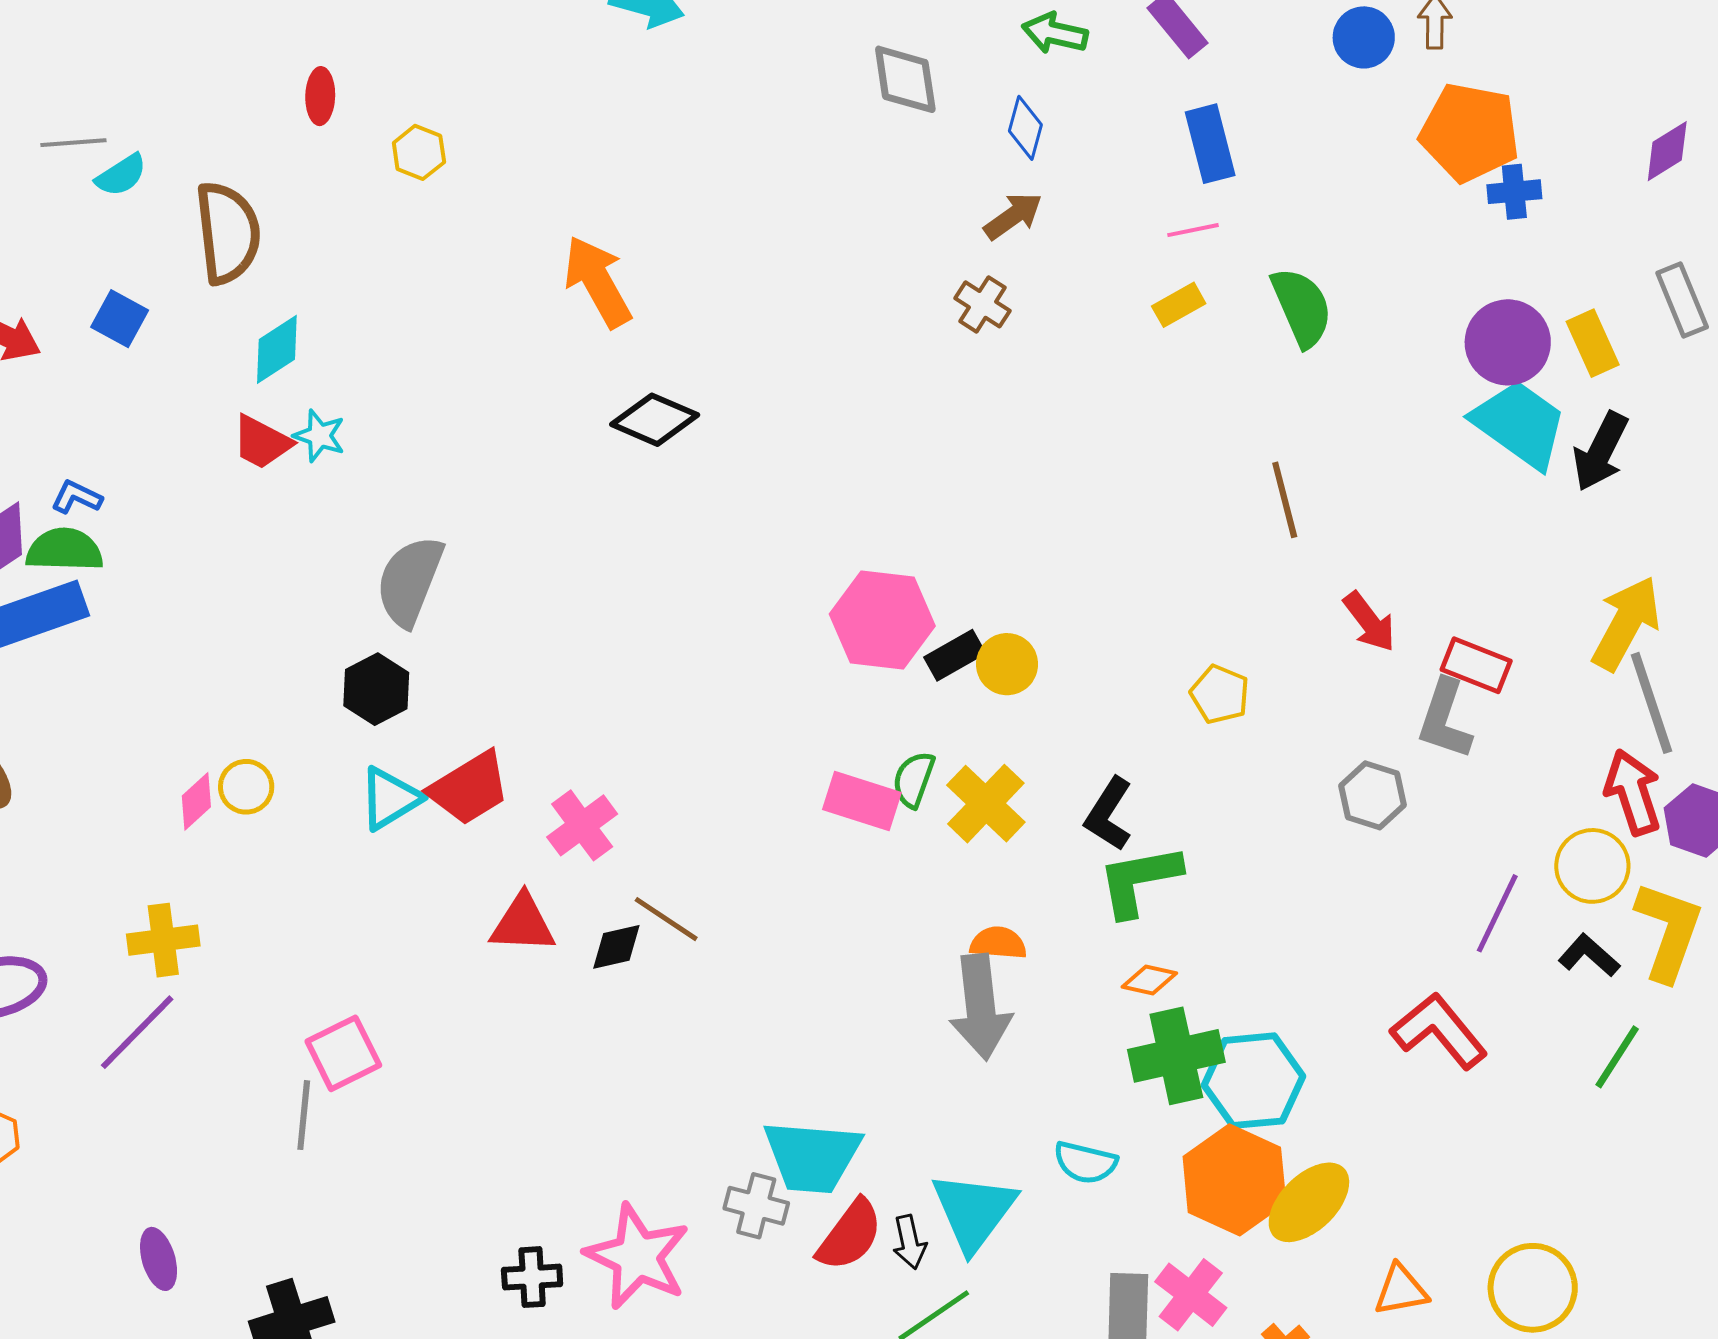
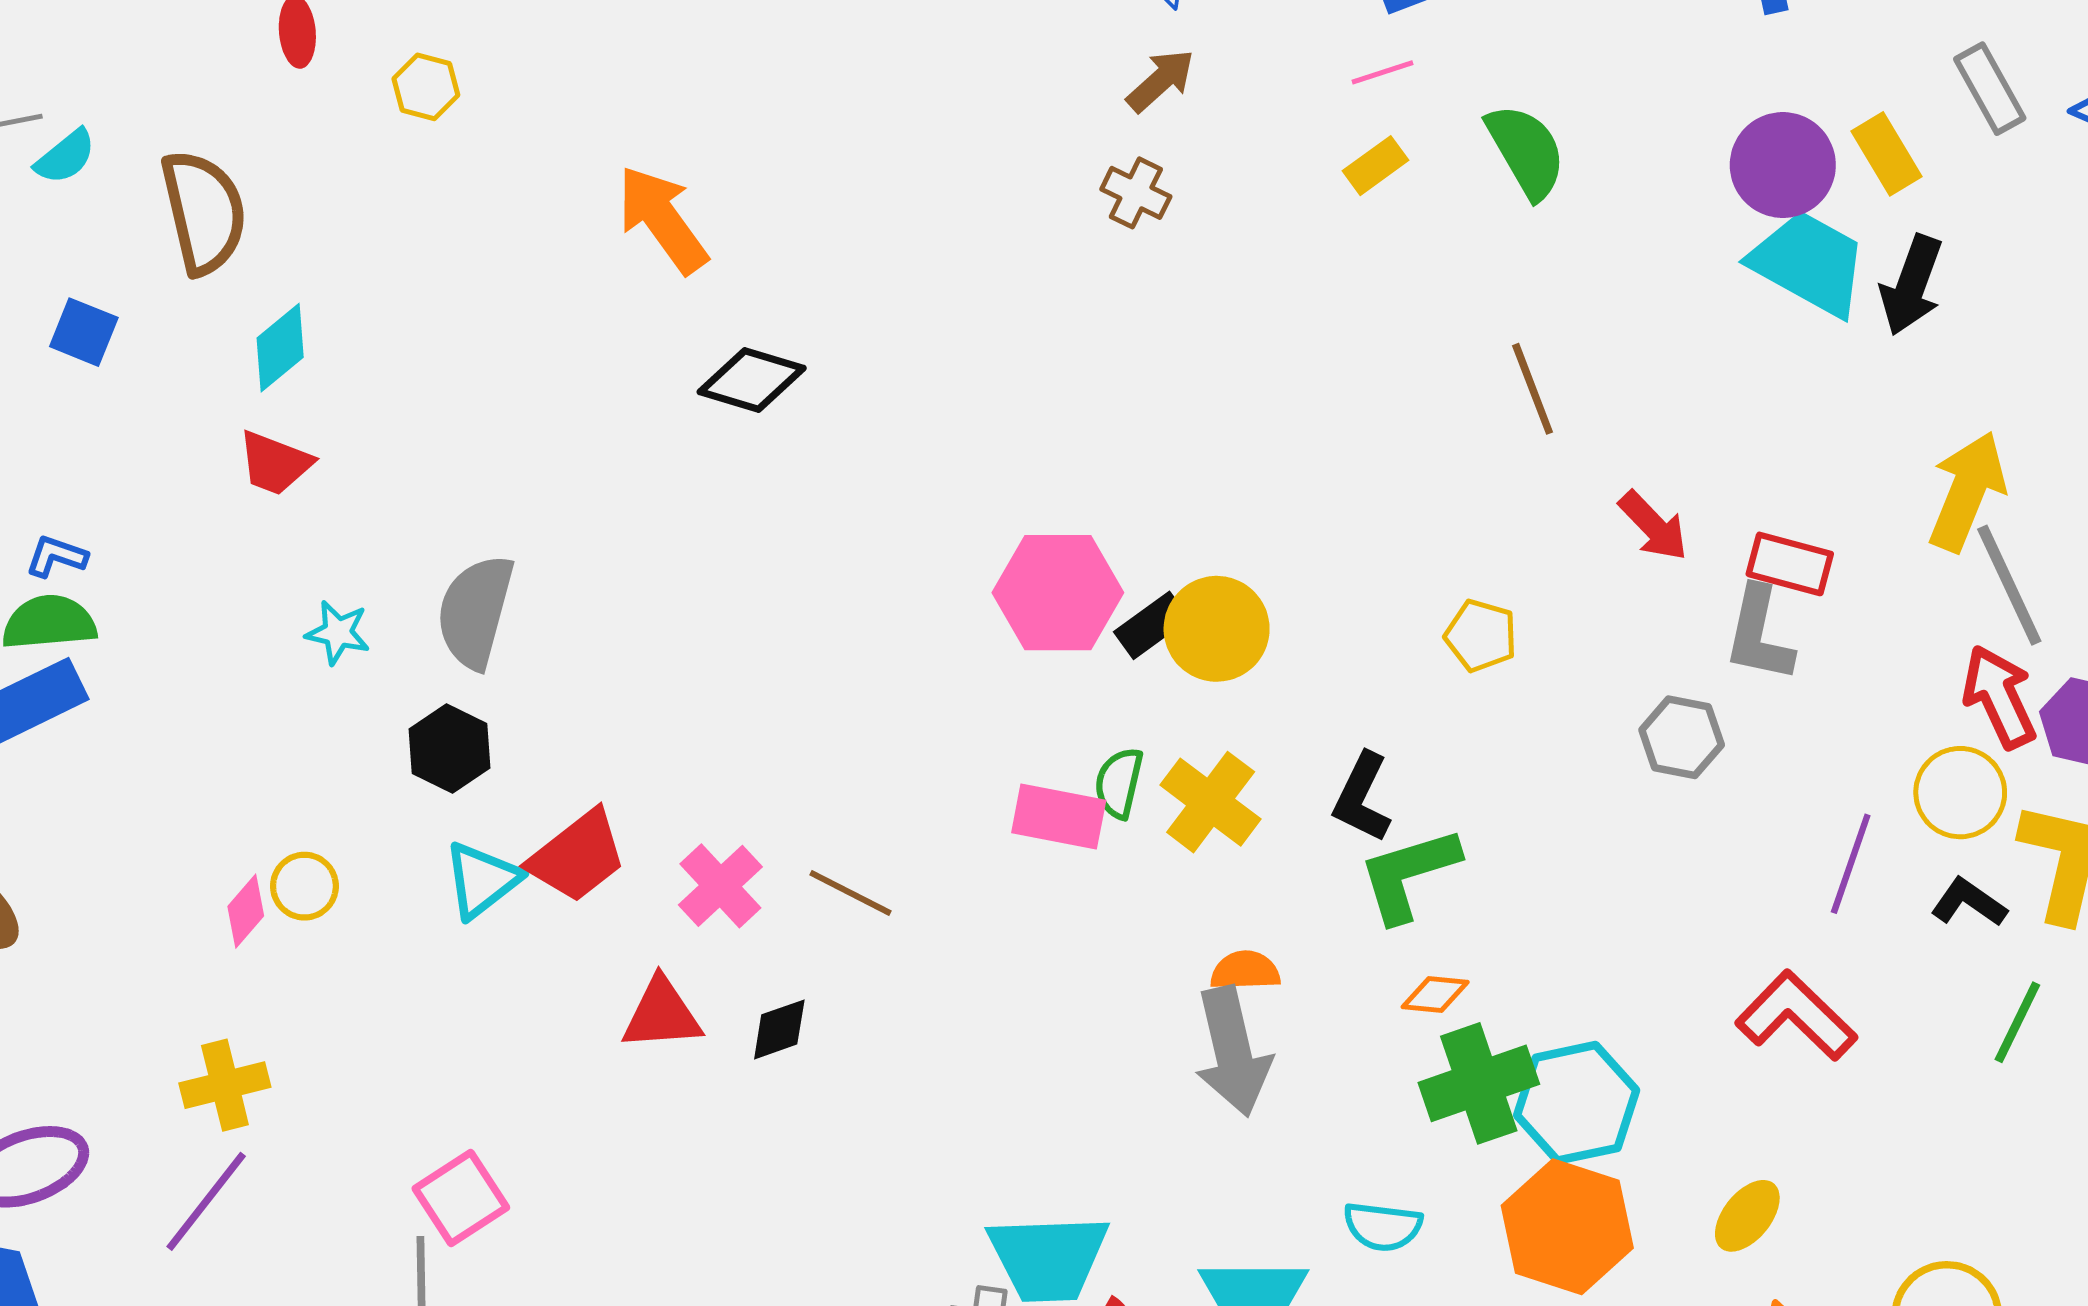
cyan star: (319, 436) -> (338, 633), moved
yellow circle: (1007, 664) -> (1217, 629), size x1.4
brown line: (666, 919) -> (851, 893), moved
yellow ellipse: (1309, 1202) -> (1747, 1216), moved, size x0.7

